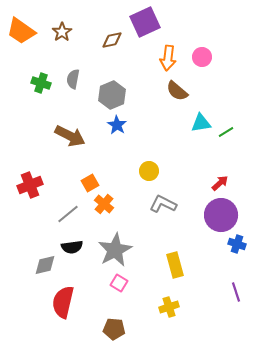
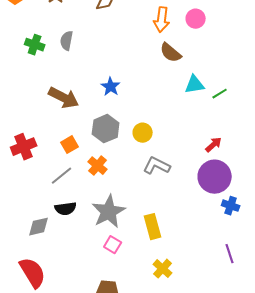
gray hexagon: (112, 95) -> (106, 129), moved
orange square: (90, 183) -> (70, 145), moved
yellow rectangle: (175, 265) -> (153, 227), moved
red semicircle: (63, 302) -> (33, 273), moved, turned 136
yellow cross: (169, 307) -> (163, 269), turned -30

